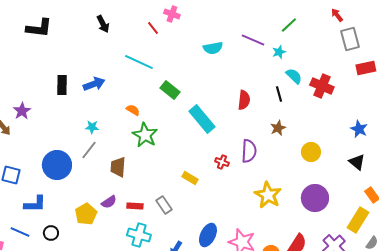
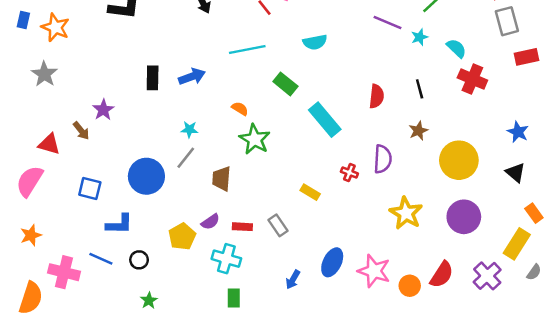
cyan semicircle: (213, 48) -> (315, 42), moved
cyan line: (139, 62) -> (247, 49), turned -36
cyan semicircle: (294, 76) -> (456, 48), moved
yellow circle: (311, 152) -> (459, 160), size x1.6
cyan cross: (139, 235) -> (226, 259), moved

